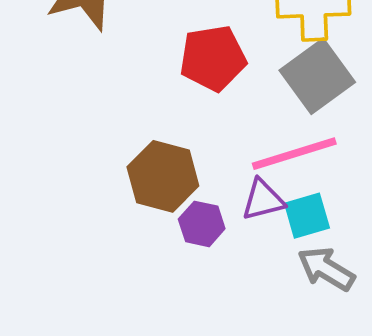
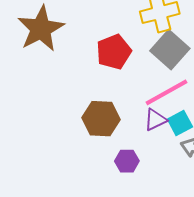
purple hexagon: (202, 224) -> (127, 161), moved

